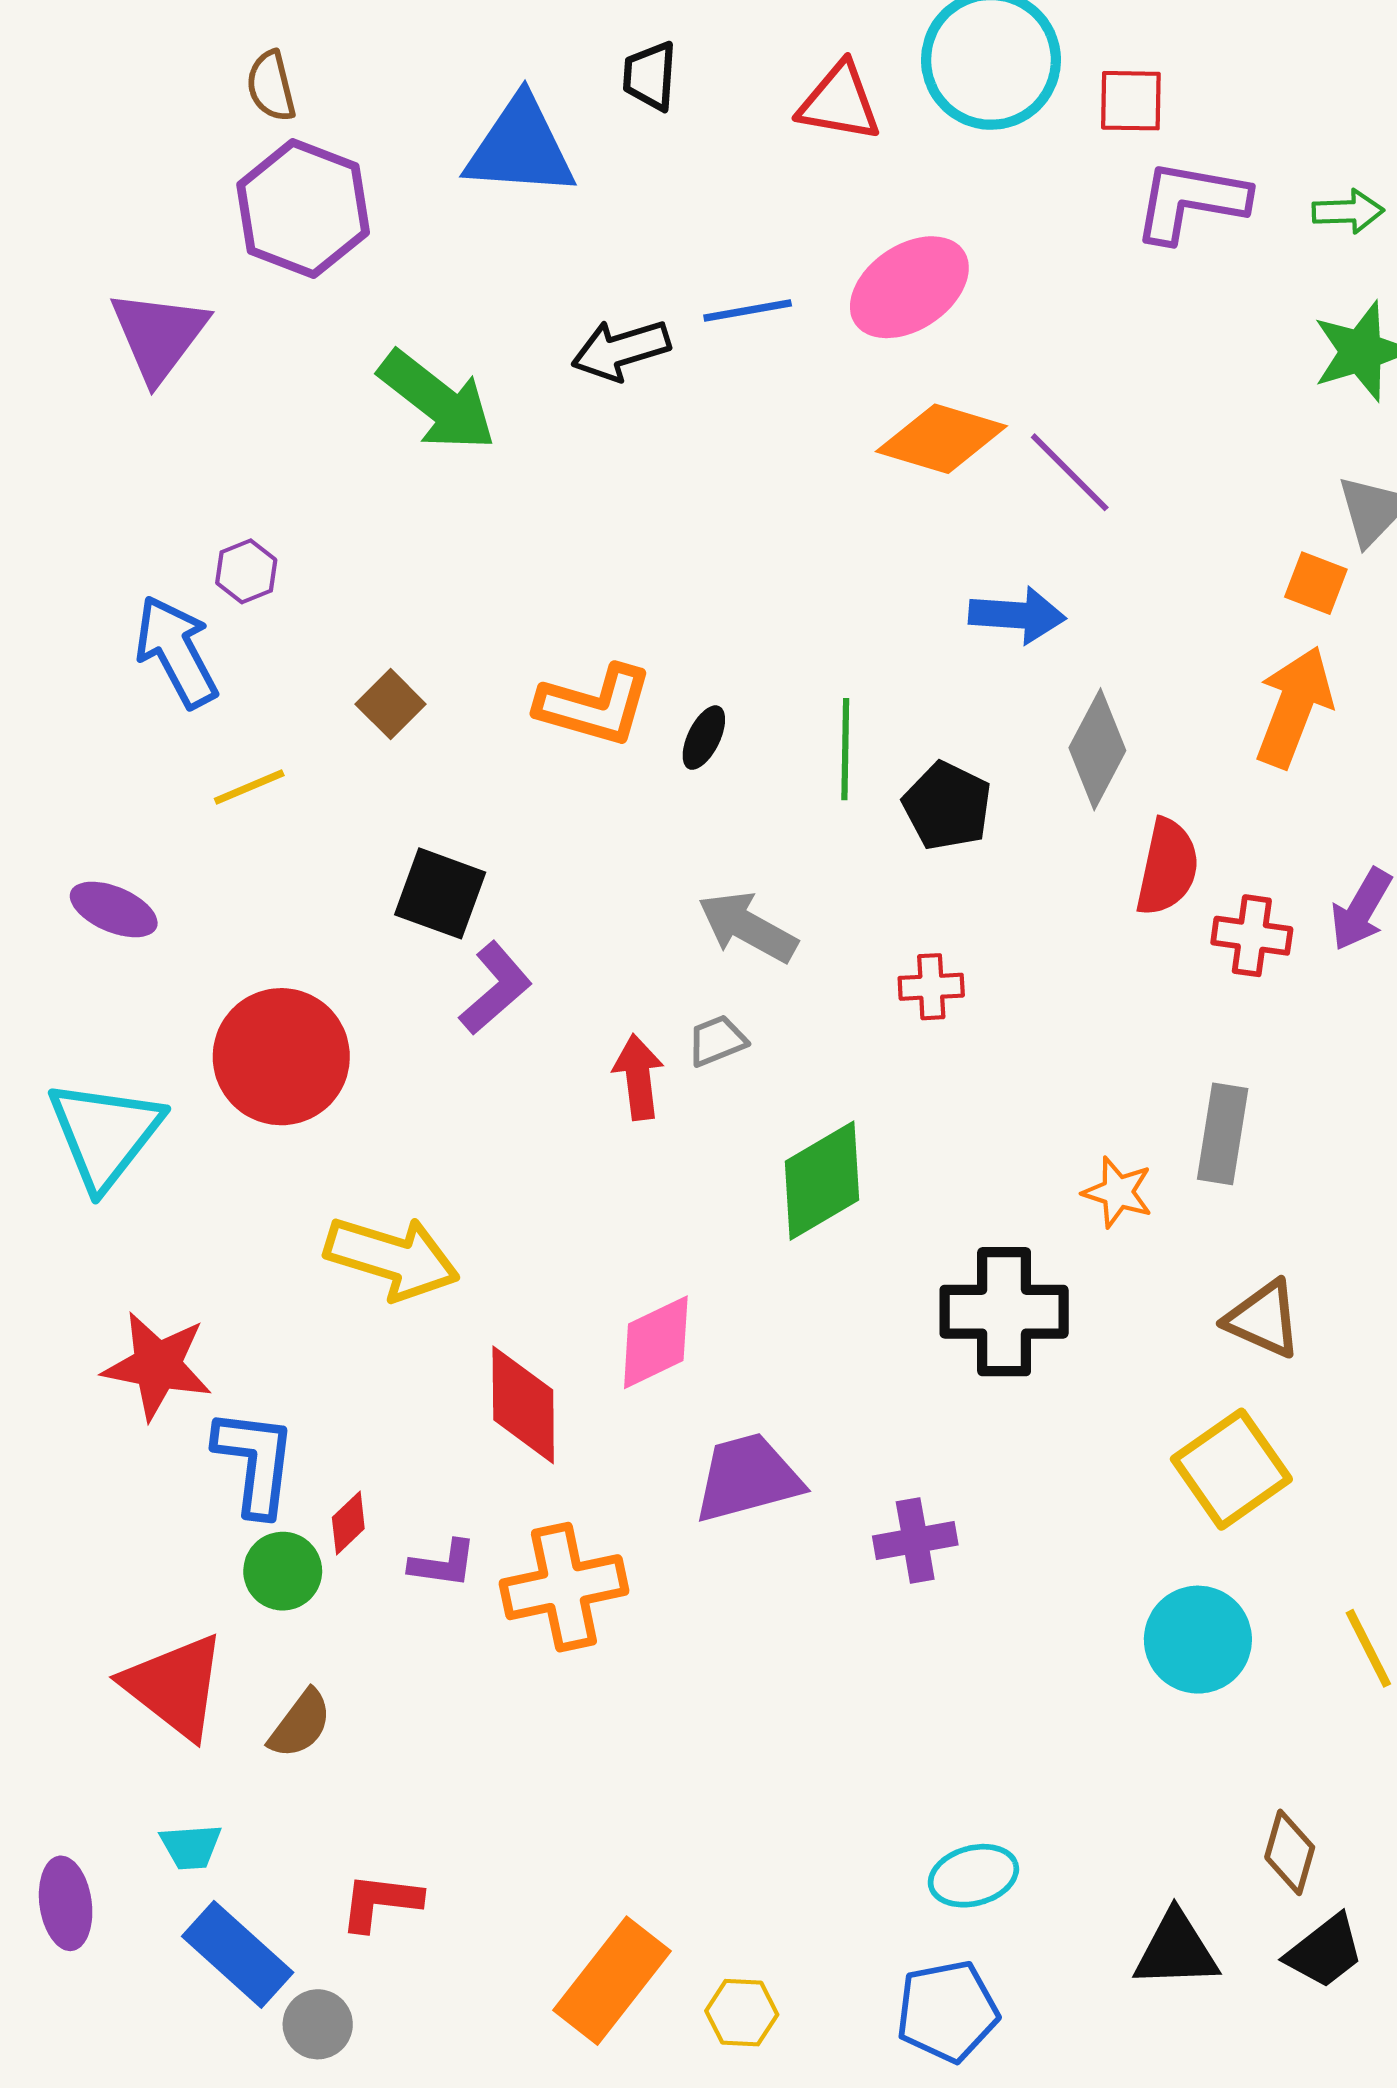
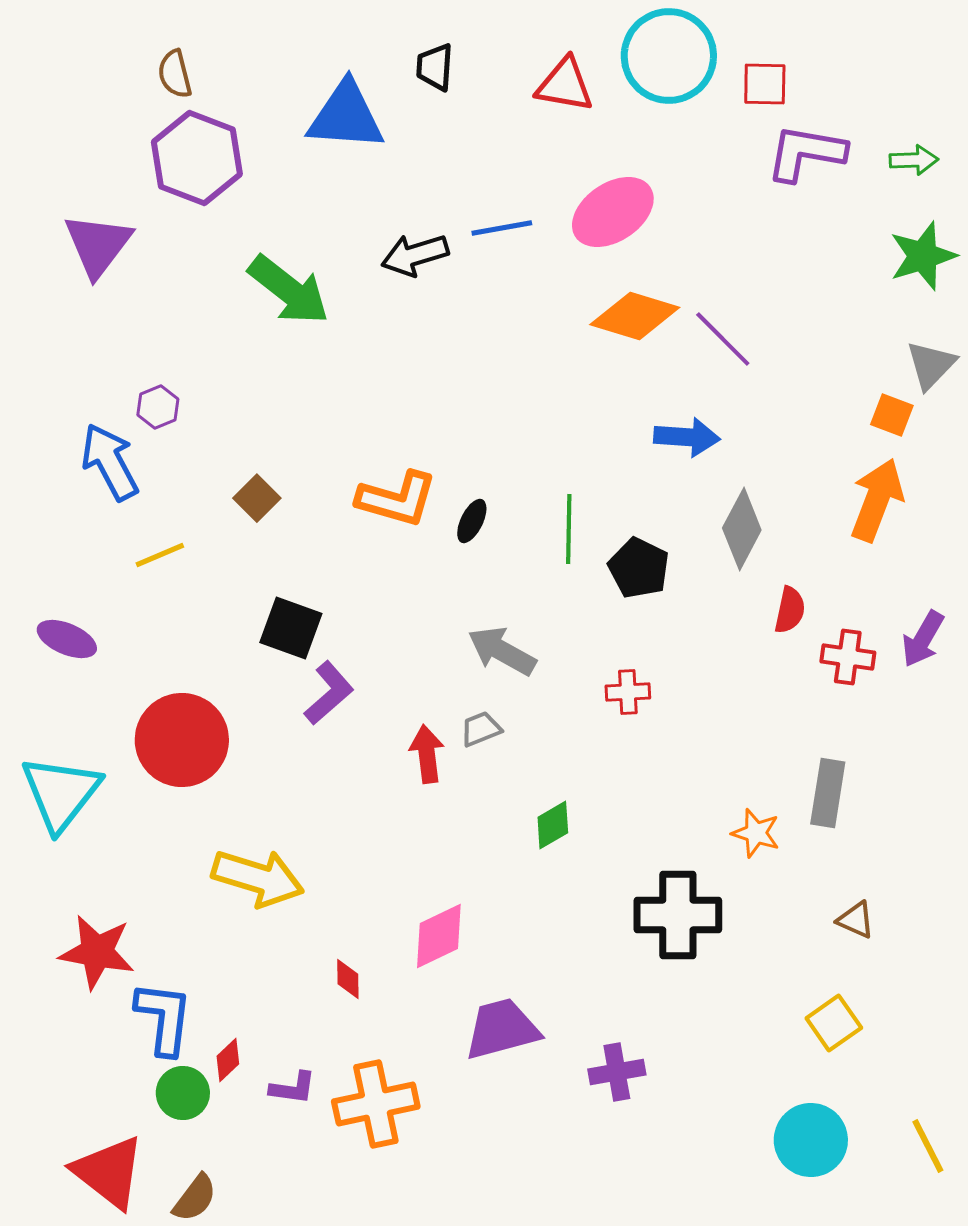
red semicircle: (1167, 867) -> (790, 610), size x0.7
green diamond: (822, 1181) -> (553, 825), size x0.6
brown triangle: (1263, 1319) -> (856, 920), size x0.7
red diamond: (523, 1405) -> (348, 979), size x0.5
yellow square: (1231, 1469) -> (834, 1023), size x0.7

